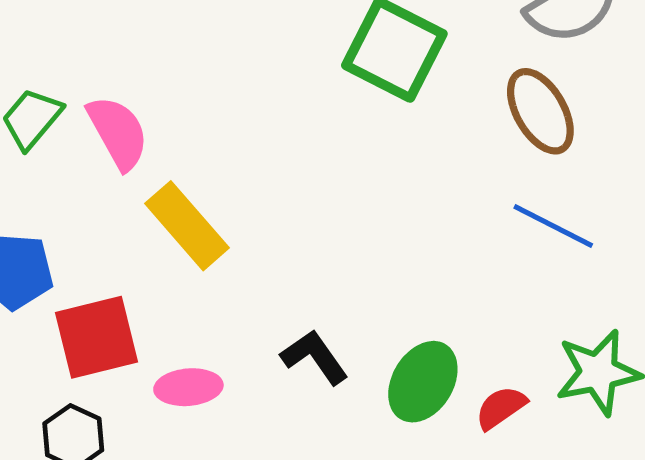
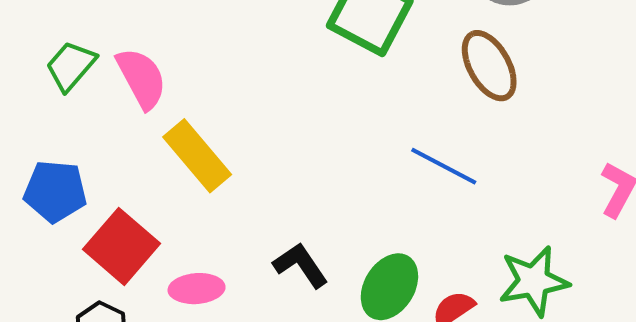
blue line: (553, 226) -> (444, 166), moved
red square: (97, 337) -> (122, 246), turned -36

